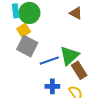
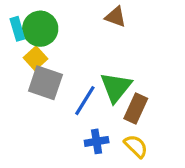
blue line: (49, 61) -> (85, 101), turned -30
brown rectangle: (79, 70) -> (136, 108), turned 66

